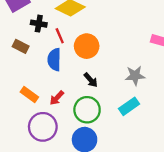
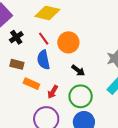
black cross: (39, 24) -> (16, 37), moved, turned -32
brown rectangle: (21, 46) -> (17, 64), moved
orange rectangle: (29, 94) -> (31, 84), moved

